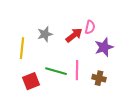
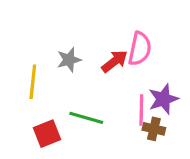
pink semicircle: (90, 27) -> (140, 49), size x1.5
purple star: (104, 47) -> (163, 99), moved
pink line: (77, 70) -> (141, 110), moved

